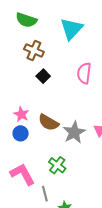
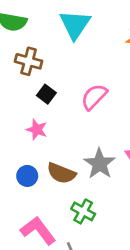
pink semicircle: (84, 73) -> (94, 97), moved, turned 45
pink star: (21, 114) -> (37, 130), moved
brown semicircle: (48, 122) -> (61, 173), moved

